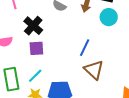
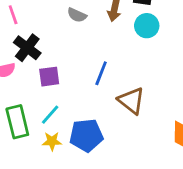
black cross: (33, 26) -> (27, 48), moved
blue line: (85, 48) -> (101, 73), moved

